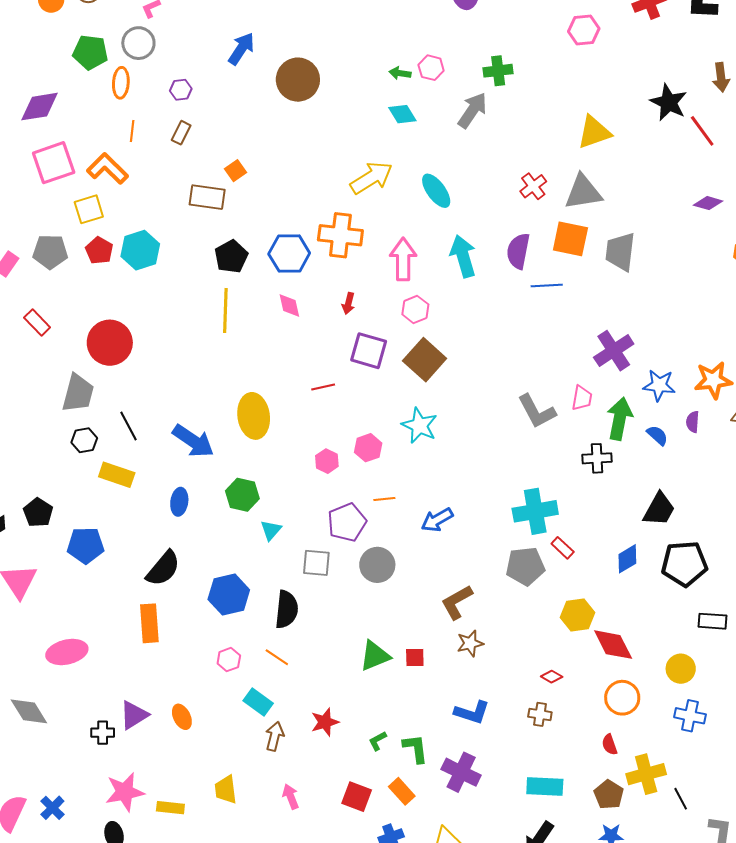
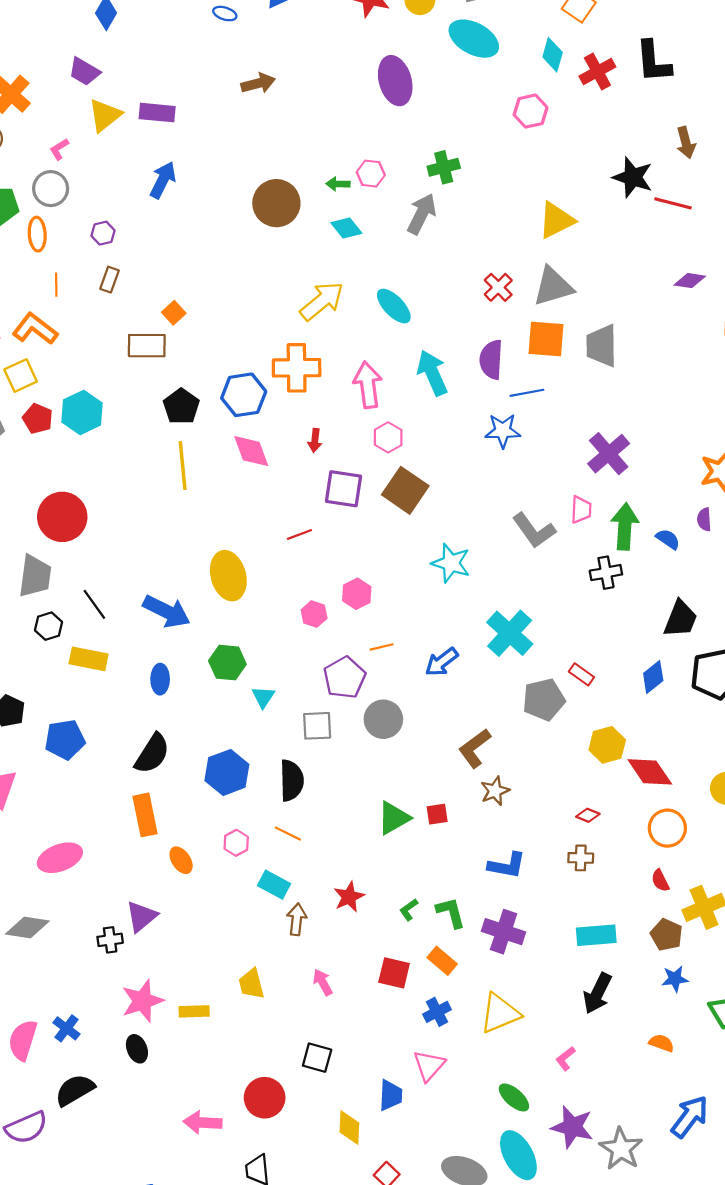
brown circle: (298, 80) -> (276, 203), moved
red line: (702, 131) -> (673, 203), turned -32
pink diamond: (289, 305) -> (251, 451), size x1.4
blue star: (659, 385) -> (503, 431), moved
cyan star: (419, 426) -> (451, 563), moved
cyan cross: (535, 511) -> (510, 633), moved, turned -30
gray diamond: (29, 711) -> (27, 927), turned -42
orange ellipse: (182, 717) -> (181, 860), moved

